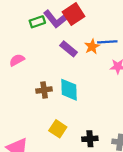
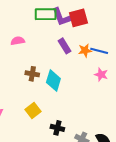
green rectangle: (37, 22) -> (46, 14), size x1.5

